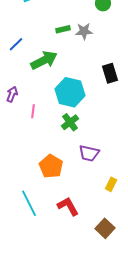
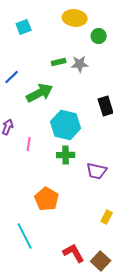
green cross: (70, 122) -> (66, 155), turned 36
purple trapezoid: (89, 153) -> (97, 171), moved
red L-shape: (68, 206) -> (74, 253), moved

